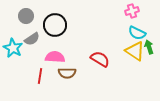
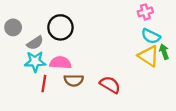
gray circle: (26, 16) -> (13, 27), moved
cyan star: (13, 48) -> (35, 62), moved, turned -30
red semicircle: (100, 59) -> (110, 85), moved

